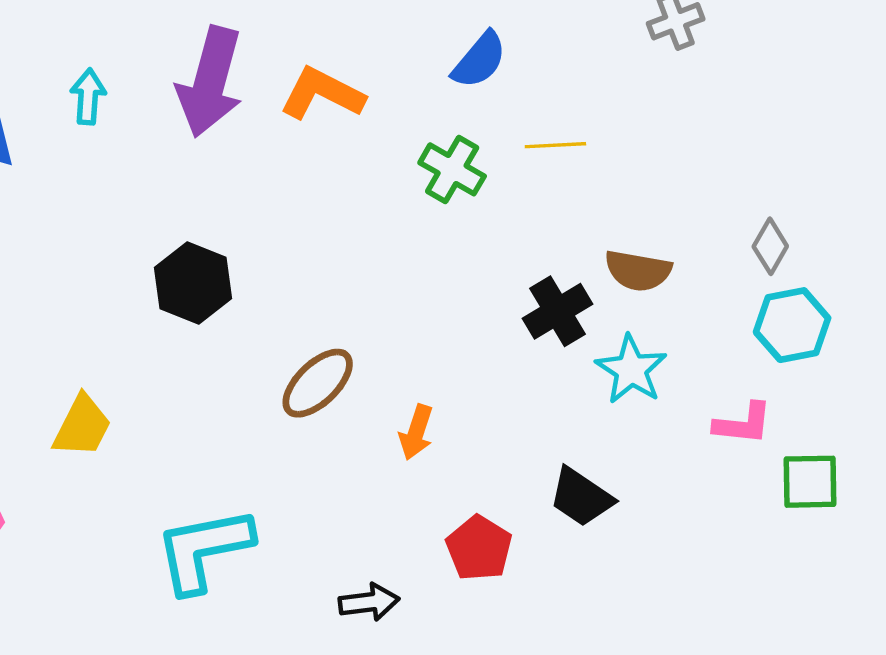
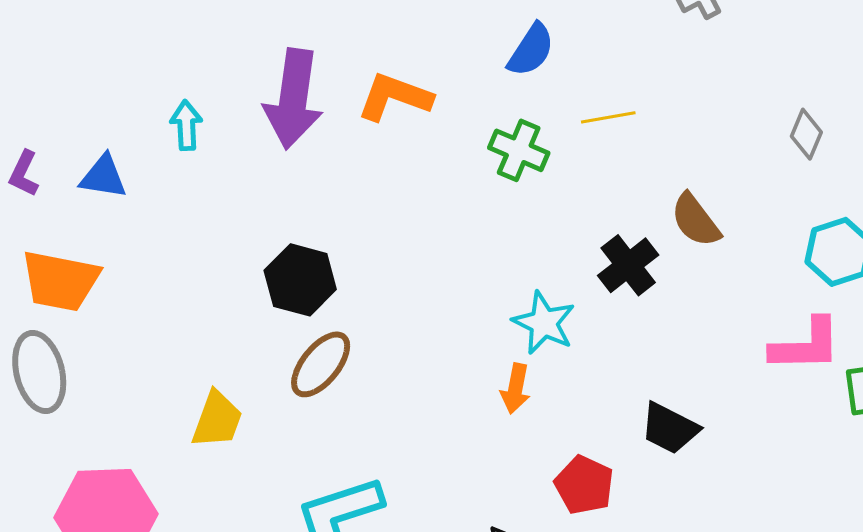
gray diamond: (770, 246) -> (806, 134), moved
brown semicircle: (638, 271) -> (695, 220), turned 50
cyan star: (631, 370) -> (544, 323), moved
brown ellipse: (318, 383) -> (321, 364), moved
pink L-shape: (743, 424) -> (806, 345), size x1.4

